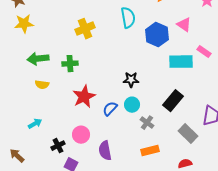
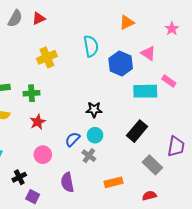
red star: (84, 97) -> (38, 122), moved, size x0.7
gray cross: (147, 123) -> (89, 156), moved
pink circle: (81, 135) -> (43, 155), moved

